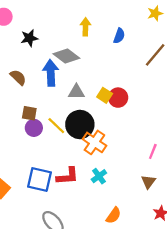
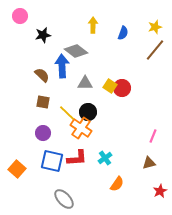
yellow star: (155, 13) -> (155, 27), moved
brown semicircle: (18, 77) -> (42, 75), moved
black circle: (80, 124) -> (88, 112), size x0.7
purple circle: (34, 128) -> (43, 133), moved
orange cross: (94, 142) -> (81, 128), moved
brown triangle: (148, 182) -> (149, 163), turned 40
orange semicircle: (114, 215) -> (117, 184), moved

